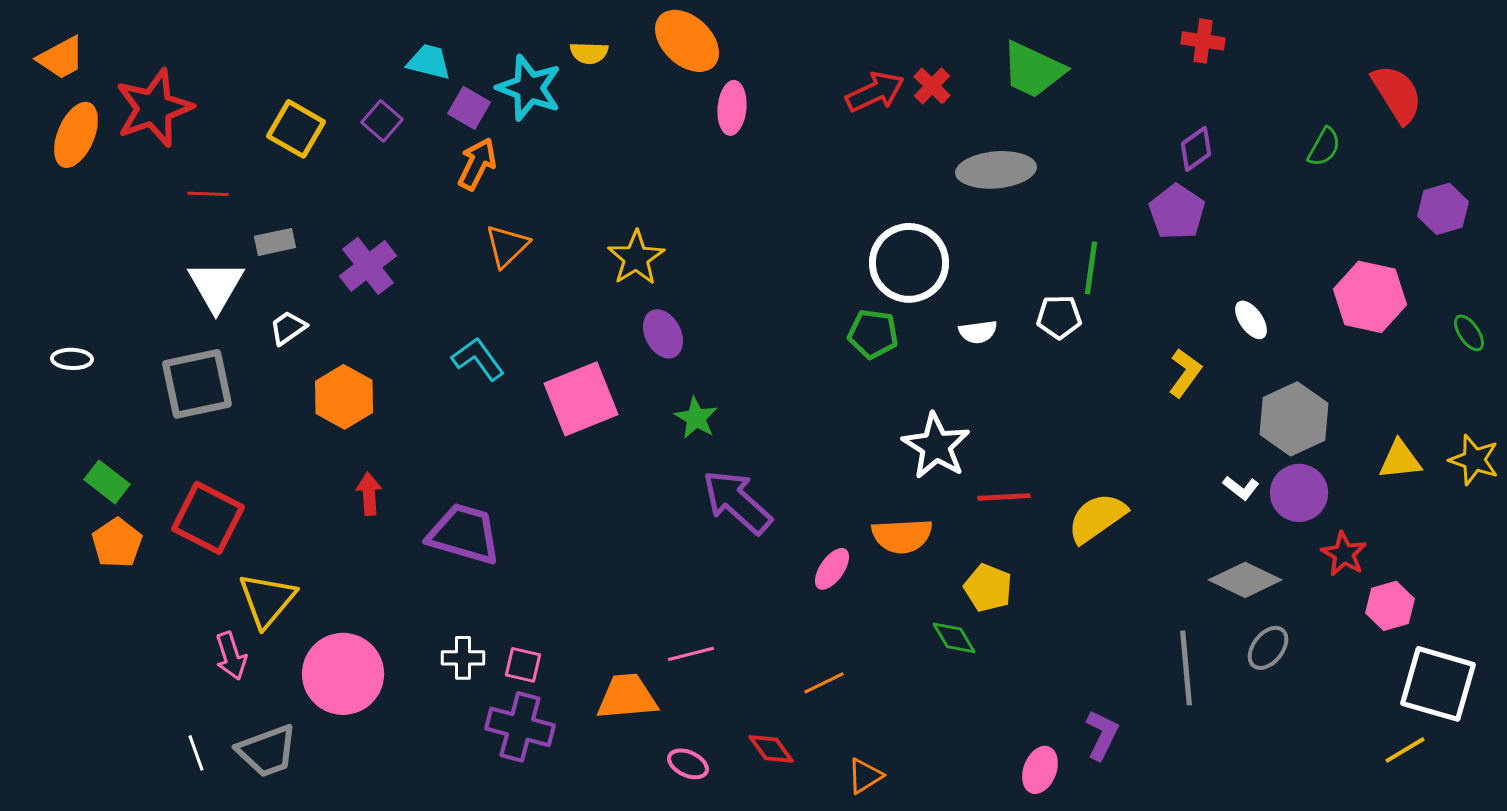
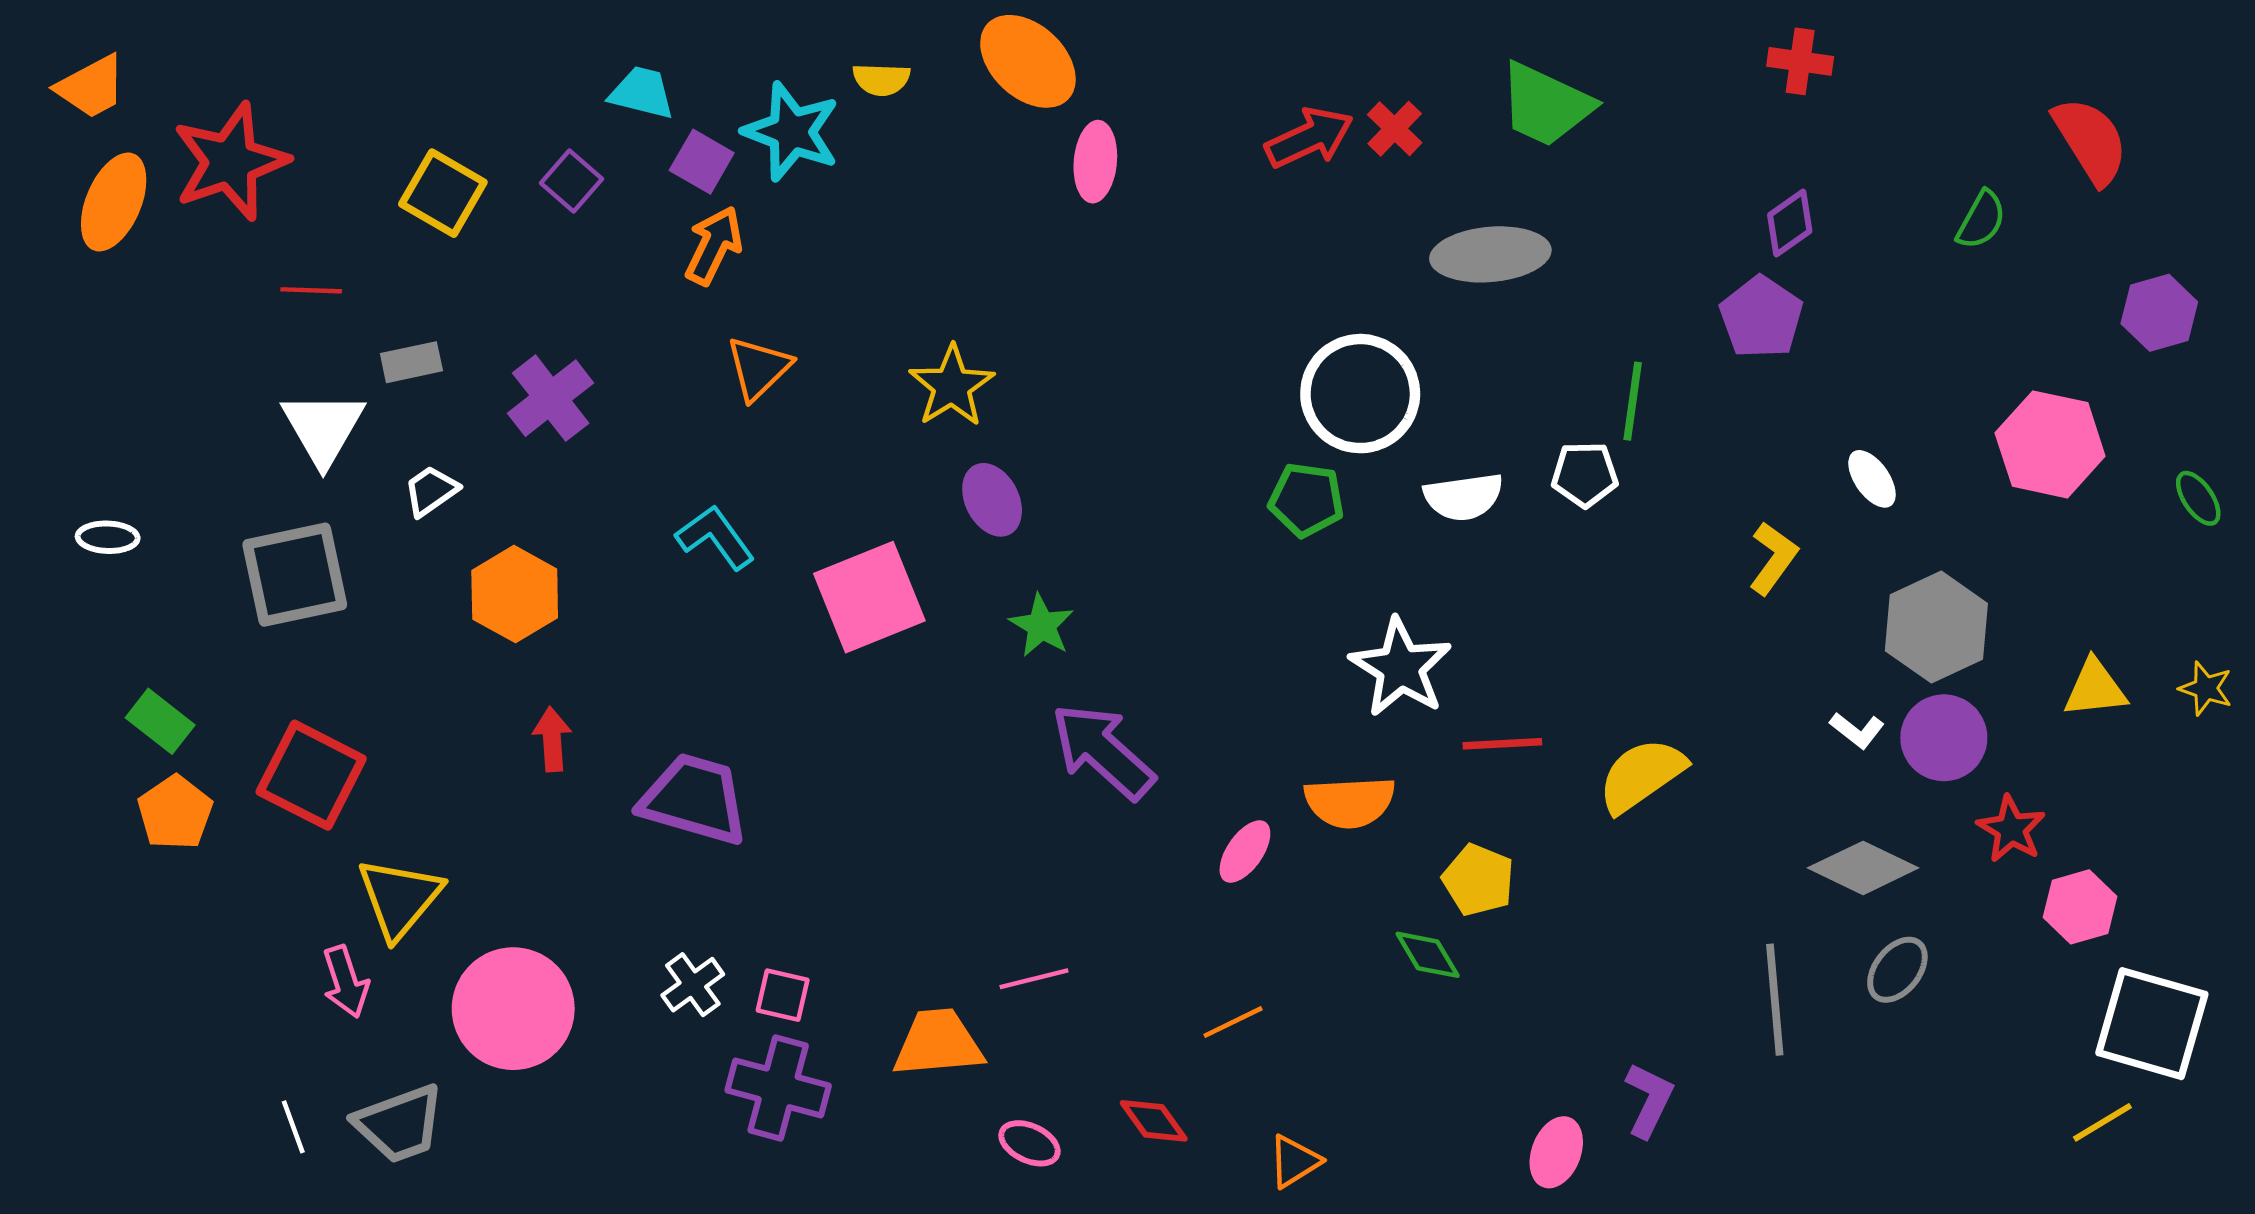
white semicircle: (978, 332) -> (1463, 497), size x1.4
yellow star: (1474, 460) -> (2206, 688), size x0.7
white cross: (463, 658) -> (693, 985), turned -36

